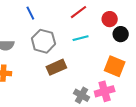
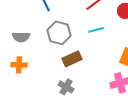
gray cross: (82, 95) -> (66, 87), moved

